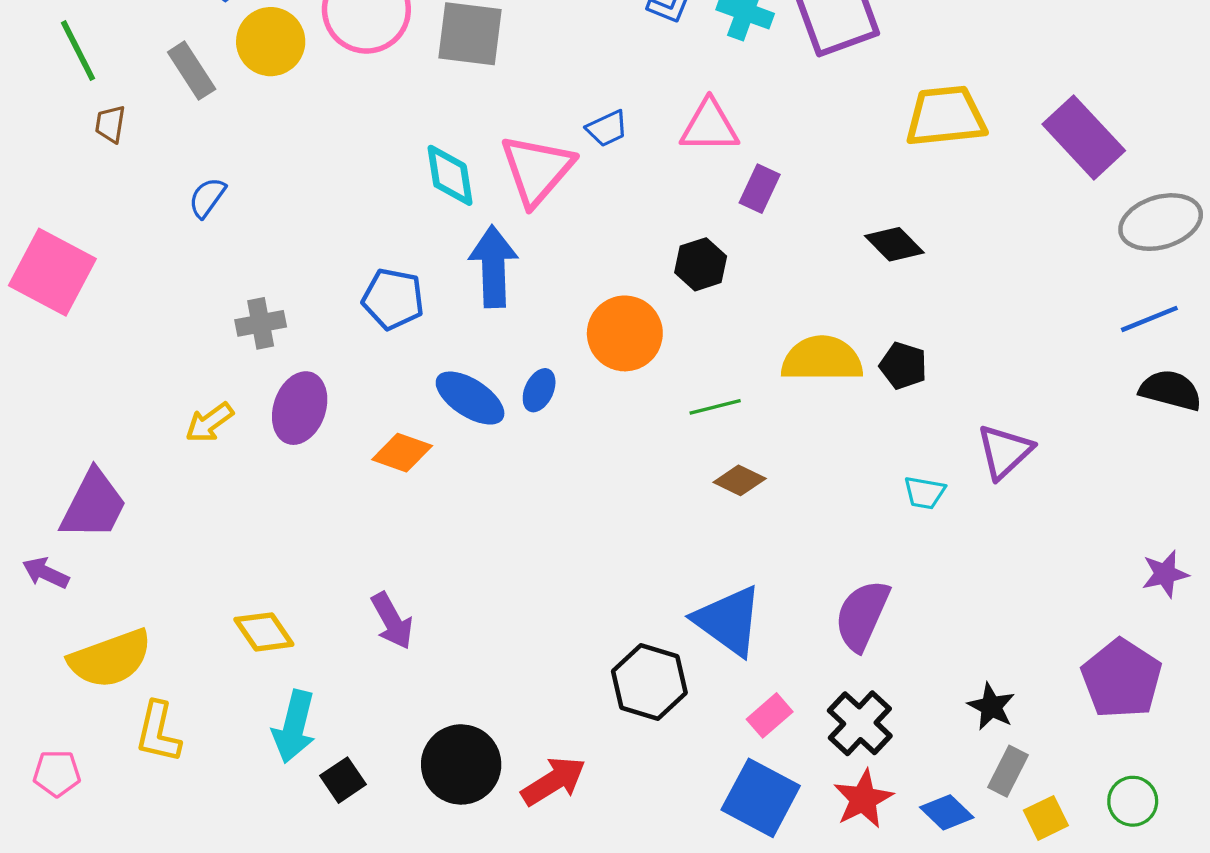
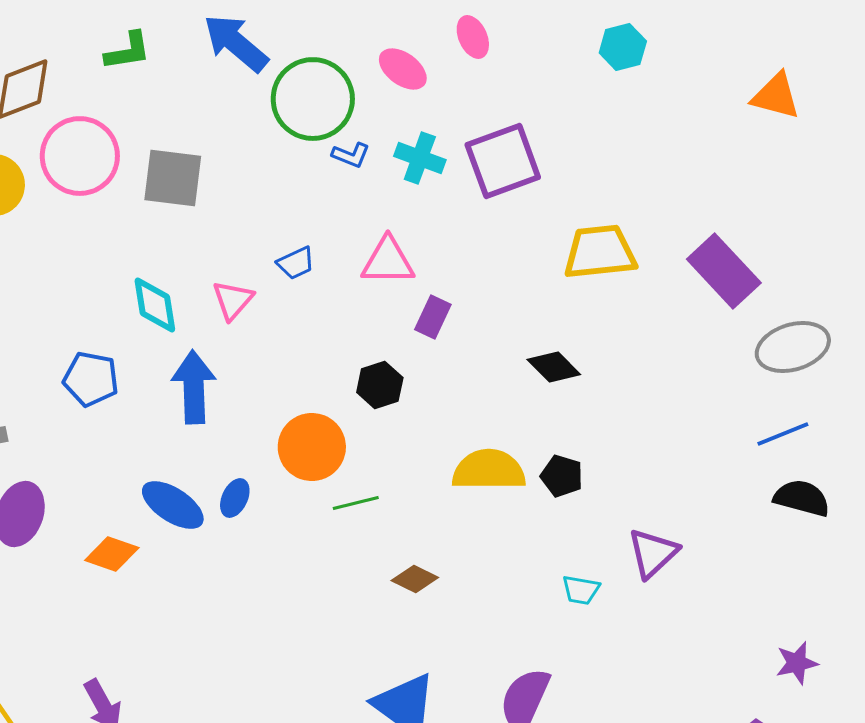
pink triangle: (537, 170) -> (233, 300), size x0.6
blue pentagon: (393, 299) -> (91, 379), moved
green line: (715, 407) -> (356, 503), moved

